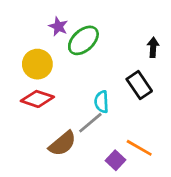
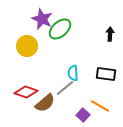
purple star: (58, 26) -> (42, 19), size x1.5
black rectangle: (139, 85) -> (106, 74), moved, turned -48
red diamond: (37, 99) -> (26, 92), moved

